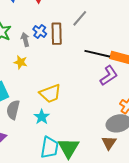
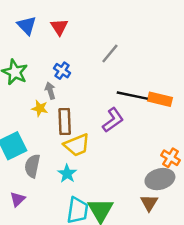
brown rectangle: (57, 34) -> (65, 122), moved
gray arrow: (25, 39) -> (50, 91), moved
purple L-shape: (109, 76) -> (113, 120), moved

